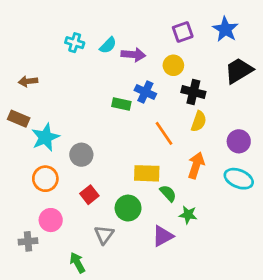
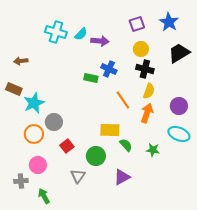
cyan cross: (75, 43) -> (56, 32), size x1.5
yellow circle: (173, 65) -> (141, 49), moved
gray circle: (81, 155) -> (54, 122), moved
orange arrow: (196, 165) -> (147, 113), moved
green star: (188, 215) -> (153, 150), moved
green arrow: (77, 263) -> (44, 196), moved

